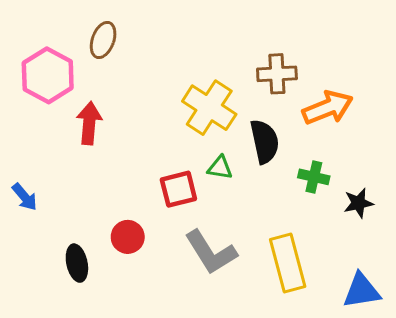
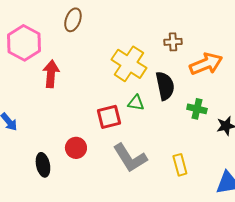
brown ellipse: (103, 40) -> (73, 20), moved
brown cross: (277, 74) -> (173, 42), size x0.7
yellow rectangle: (288, 263) -> (180, 165), size x0.6

